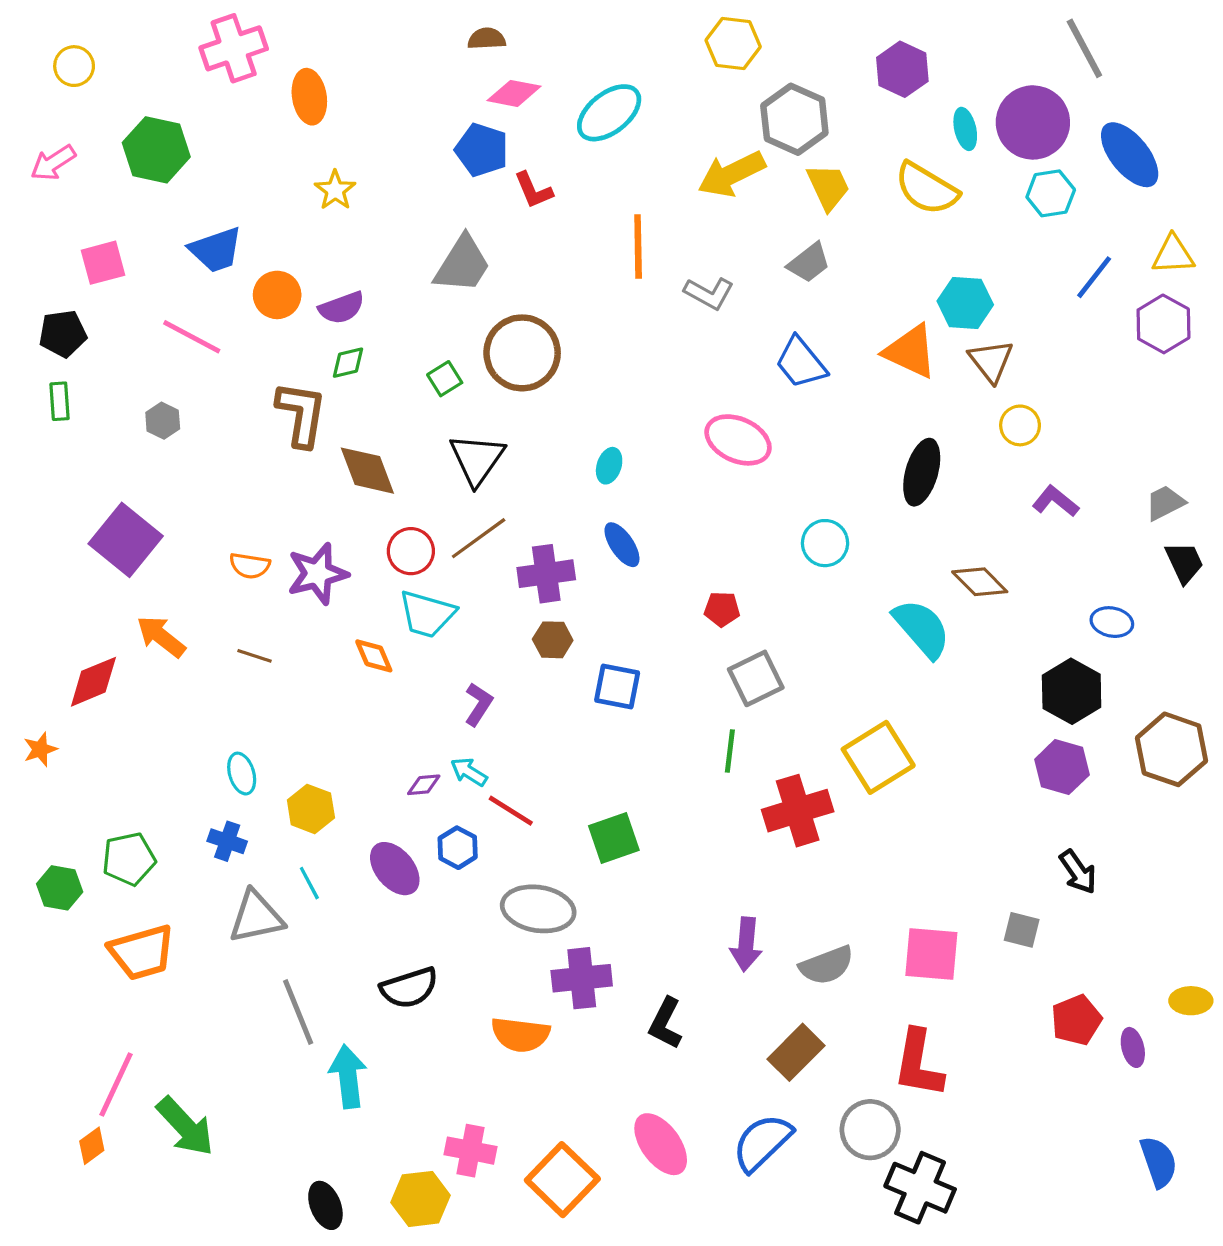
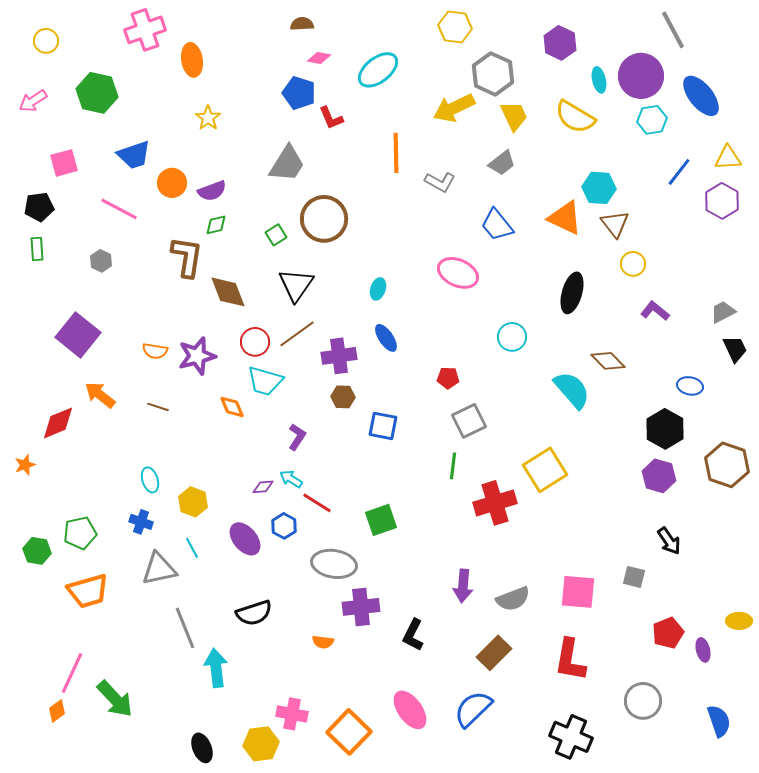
pink diamond: (514, 93) -> (319, 58), size x0.7
orange semicircle: (520, 1035) -> (323, 642), size x0.6
gray circle: (870, 1130) -> (643, 701), moved

